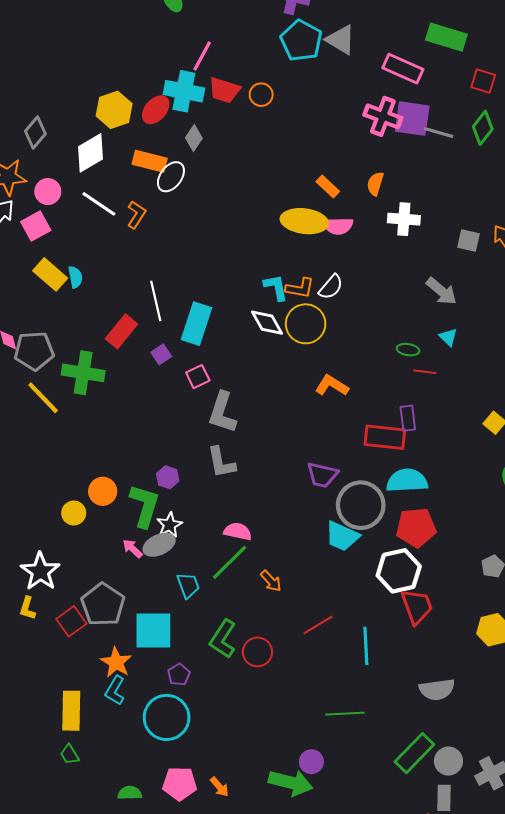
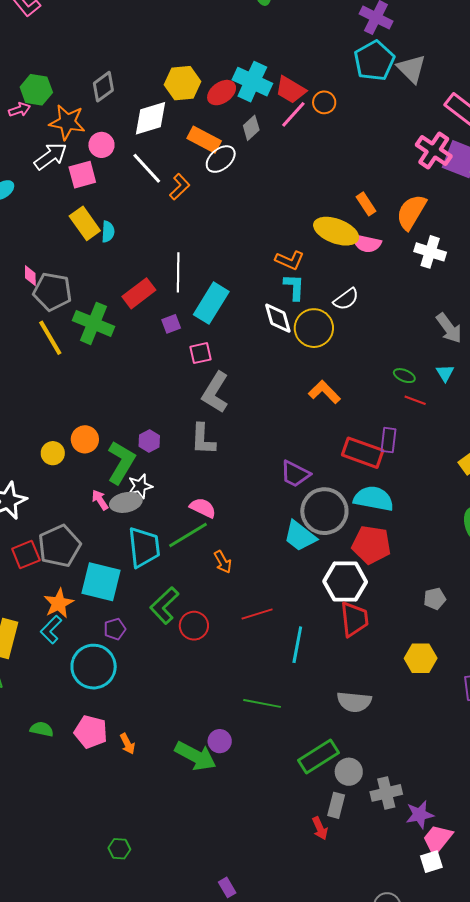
pink line: (202, 56) -> (293, 114), moved
orange semicircle: (375, 184) -> (411, 212), size x1.6
orange L-shape: (300, 288) -> (290, 260), moved
cyan trapezoid: (188, 585) -> (144, 547), size x1.6

